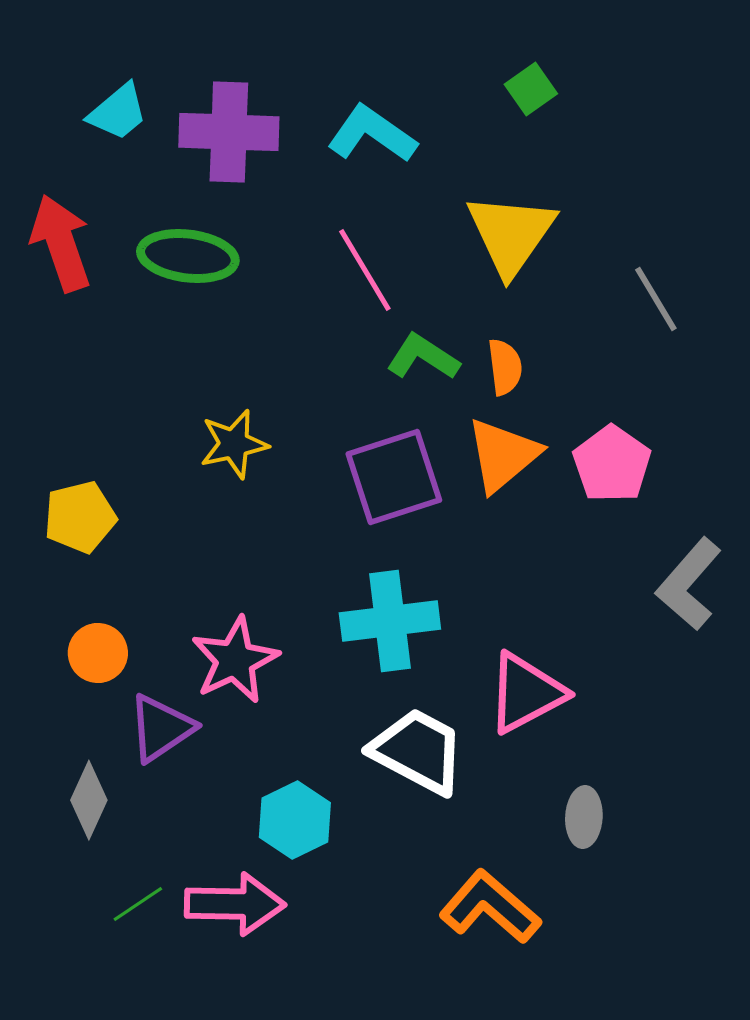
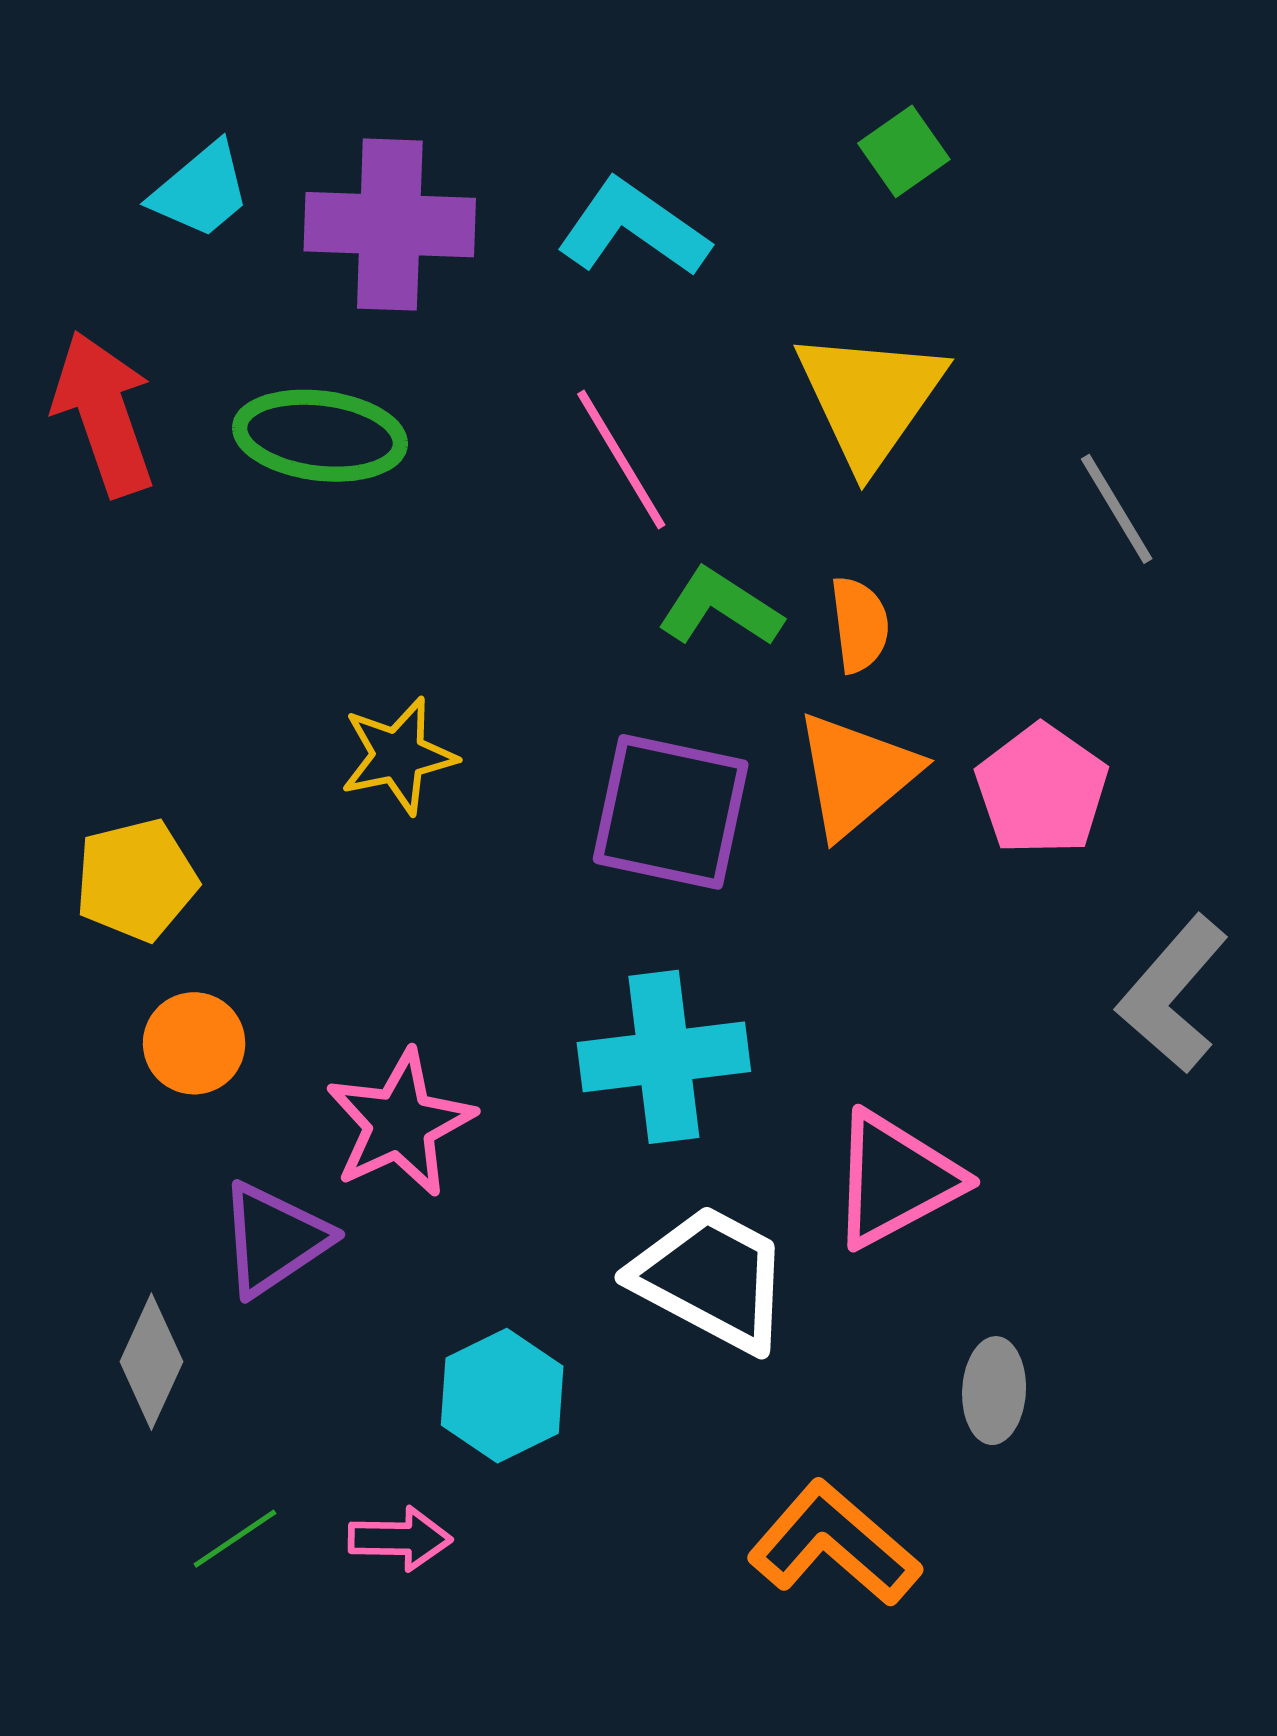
purple square: (394, 477) -> (671, 812), turned 30
orange circle: (98, 653) -> (194, 1043), moved
pink arrow: (235, 904) -> (400, 1539), size x0.6

